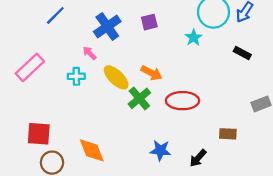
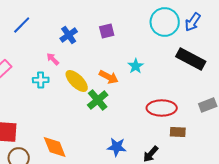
blue cross: (107, 27) -> (69, 35), size x0.7
cyan star: (194, 38) -> (136, 66), moved
black rectangle: (242, 53) -> (191, 59), size x1.8
red ellipse: (183, 101) -> (162, 108), moved

